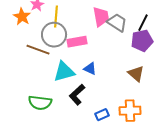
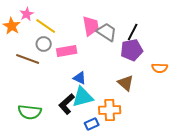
yellow line: (56, 17) -> (46, 26), turned -60
gray circle: (54, 35) -> (44, 44), size x0.6
cyan triangle: (64, 72) -> (83, 97), moved
orange cross: (130, 111) -> (110, 110), moved

